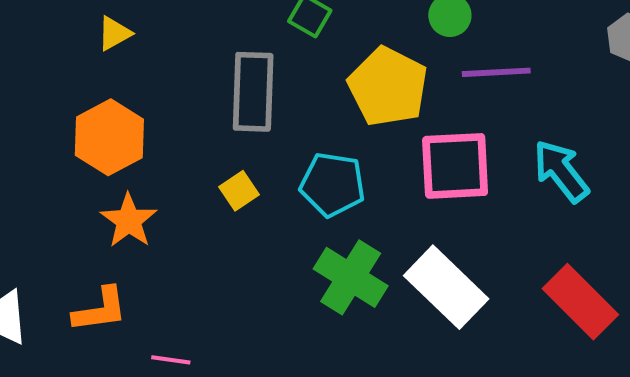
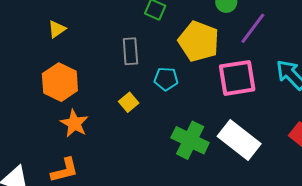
purple line: (496, 72) -> (253, 28), turned -44
gray rectangle: (253, 92) -> (130, 51), size x0.7
cyan pentagon: (332, 184) -> (166, 79), moved, size x0.7

